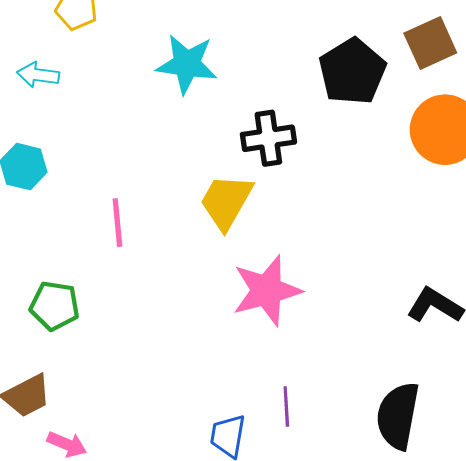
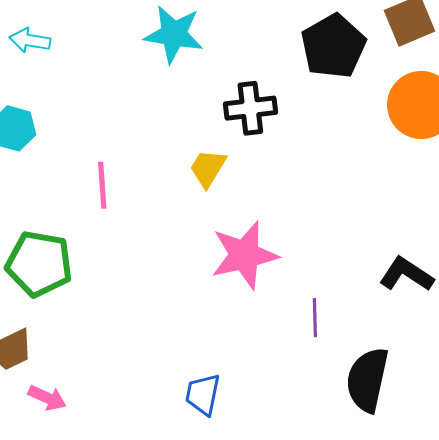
yellow trapezoid: (226, 202) -> (208, 168), size x0.7
green pentagon: (55, 306) -> (39, 264), size x1.4
purple line: (286, 407) -> (315, 318), moved

